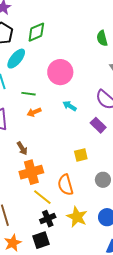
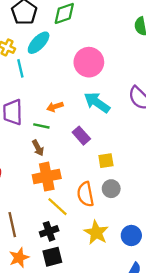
green line: (28, 94) -> (41, 126), moved
cyan arrow: (70, 106) -> (97, 102), size x1.6
purple rectangle: (98, 125) -> (81, 136), moved
gray circle: (103, 180) -> (111, 189), moved
black cross: (48, 219) -> (49, 231), moved

